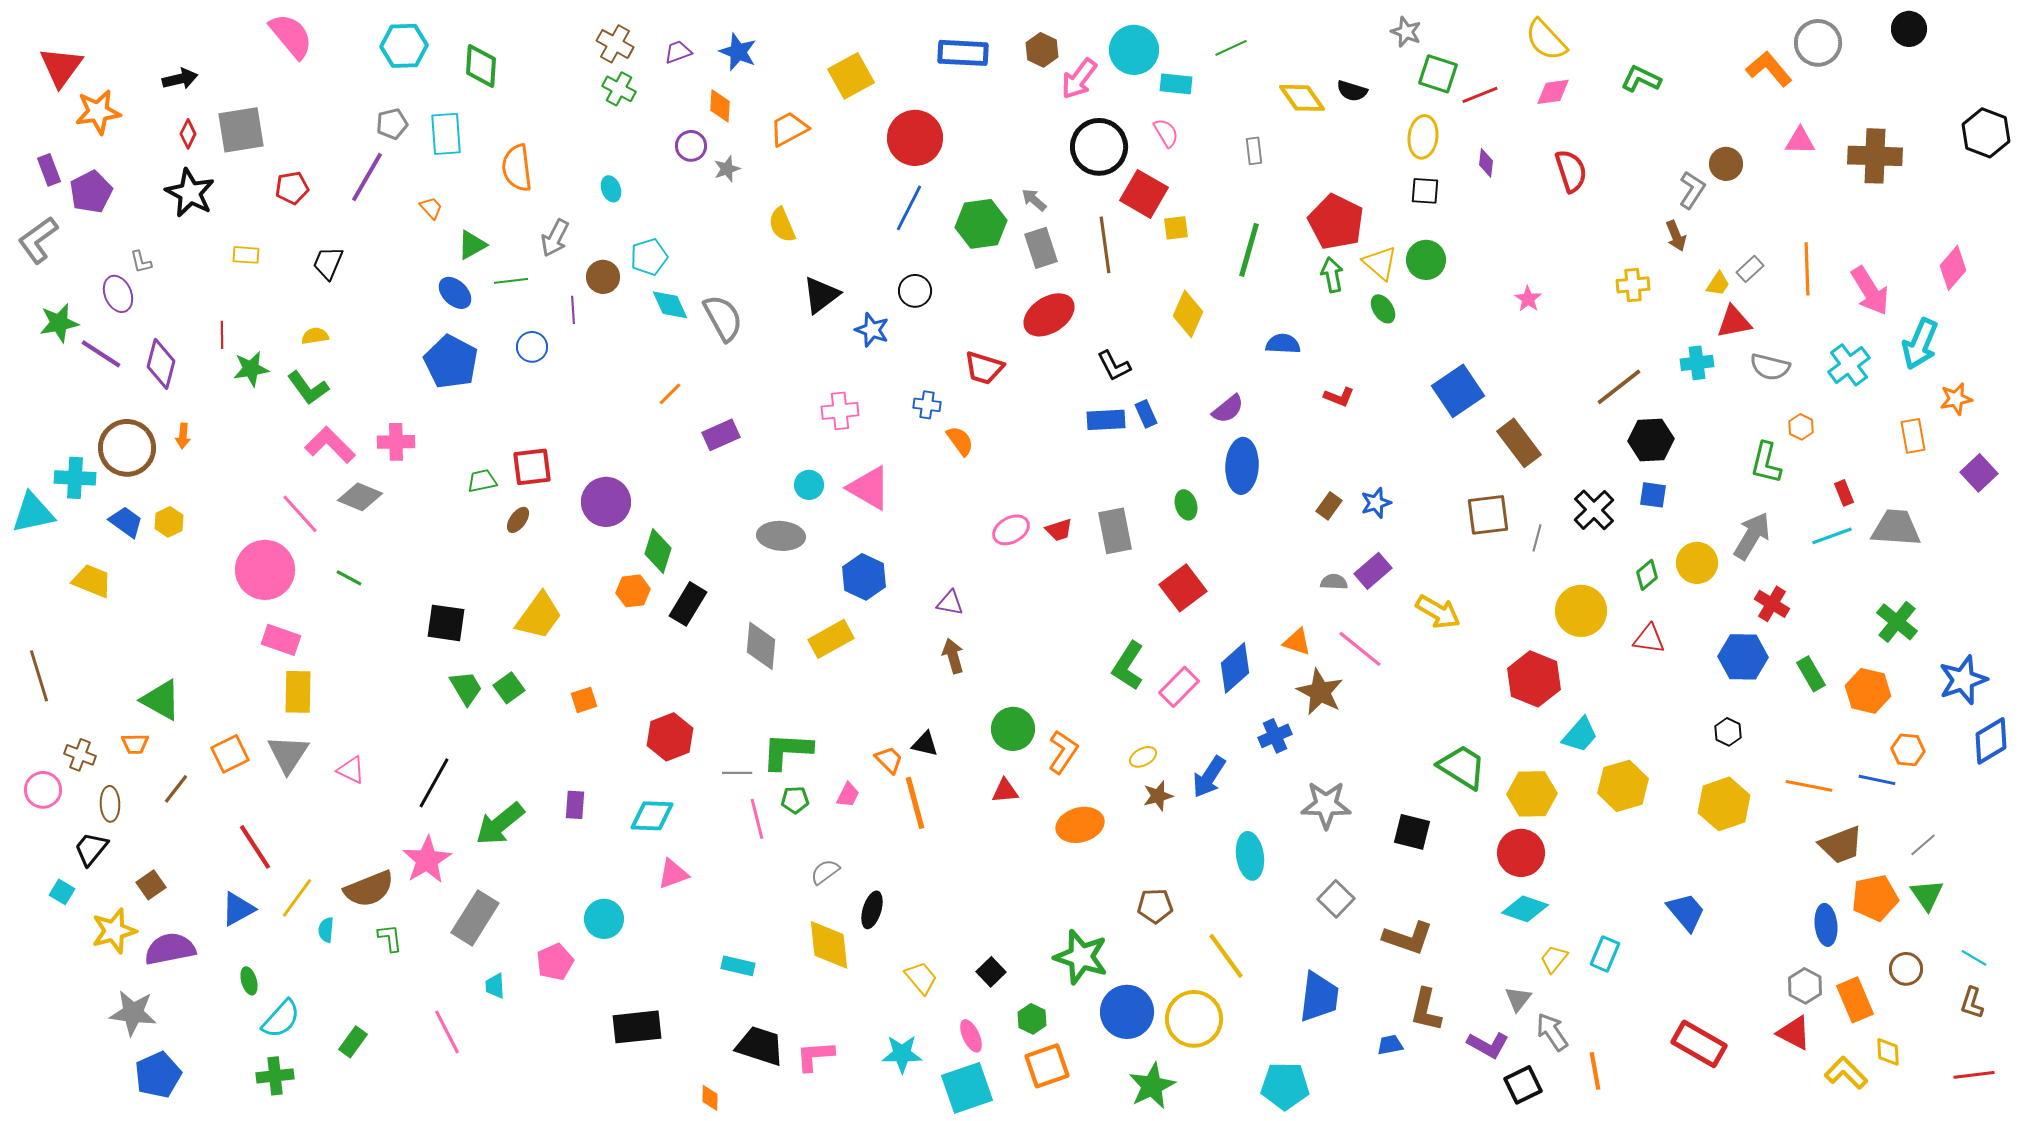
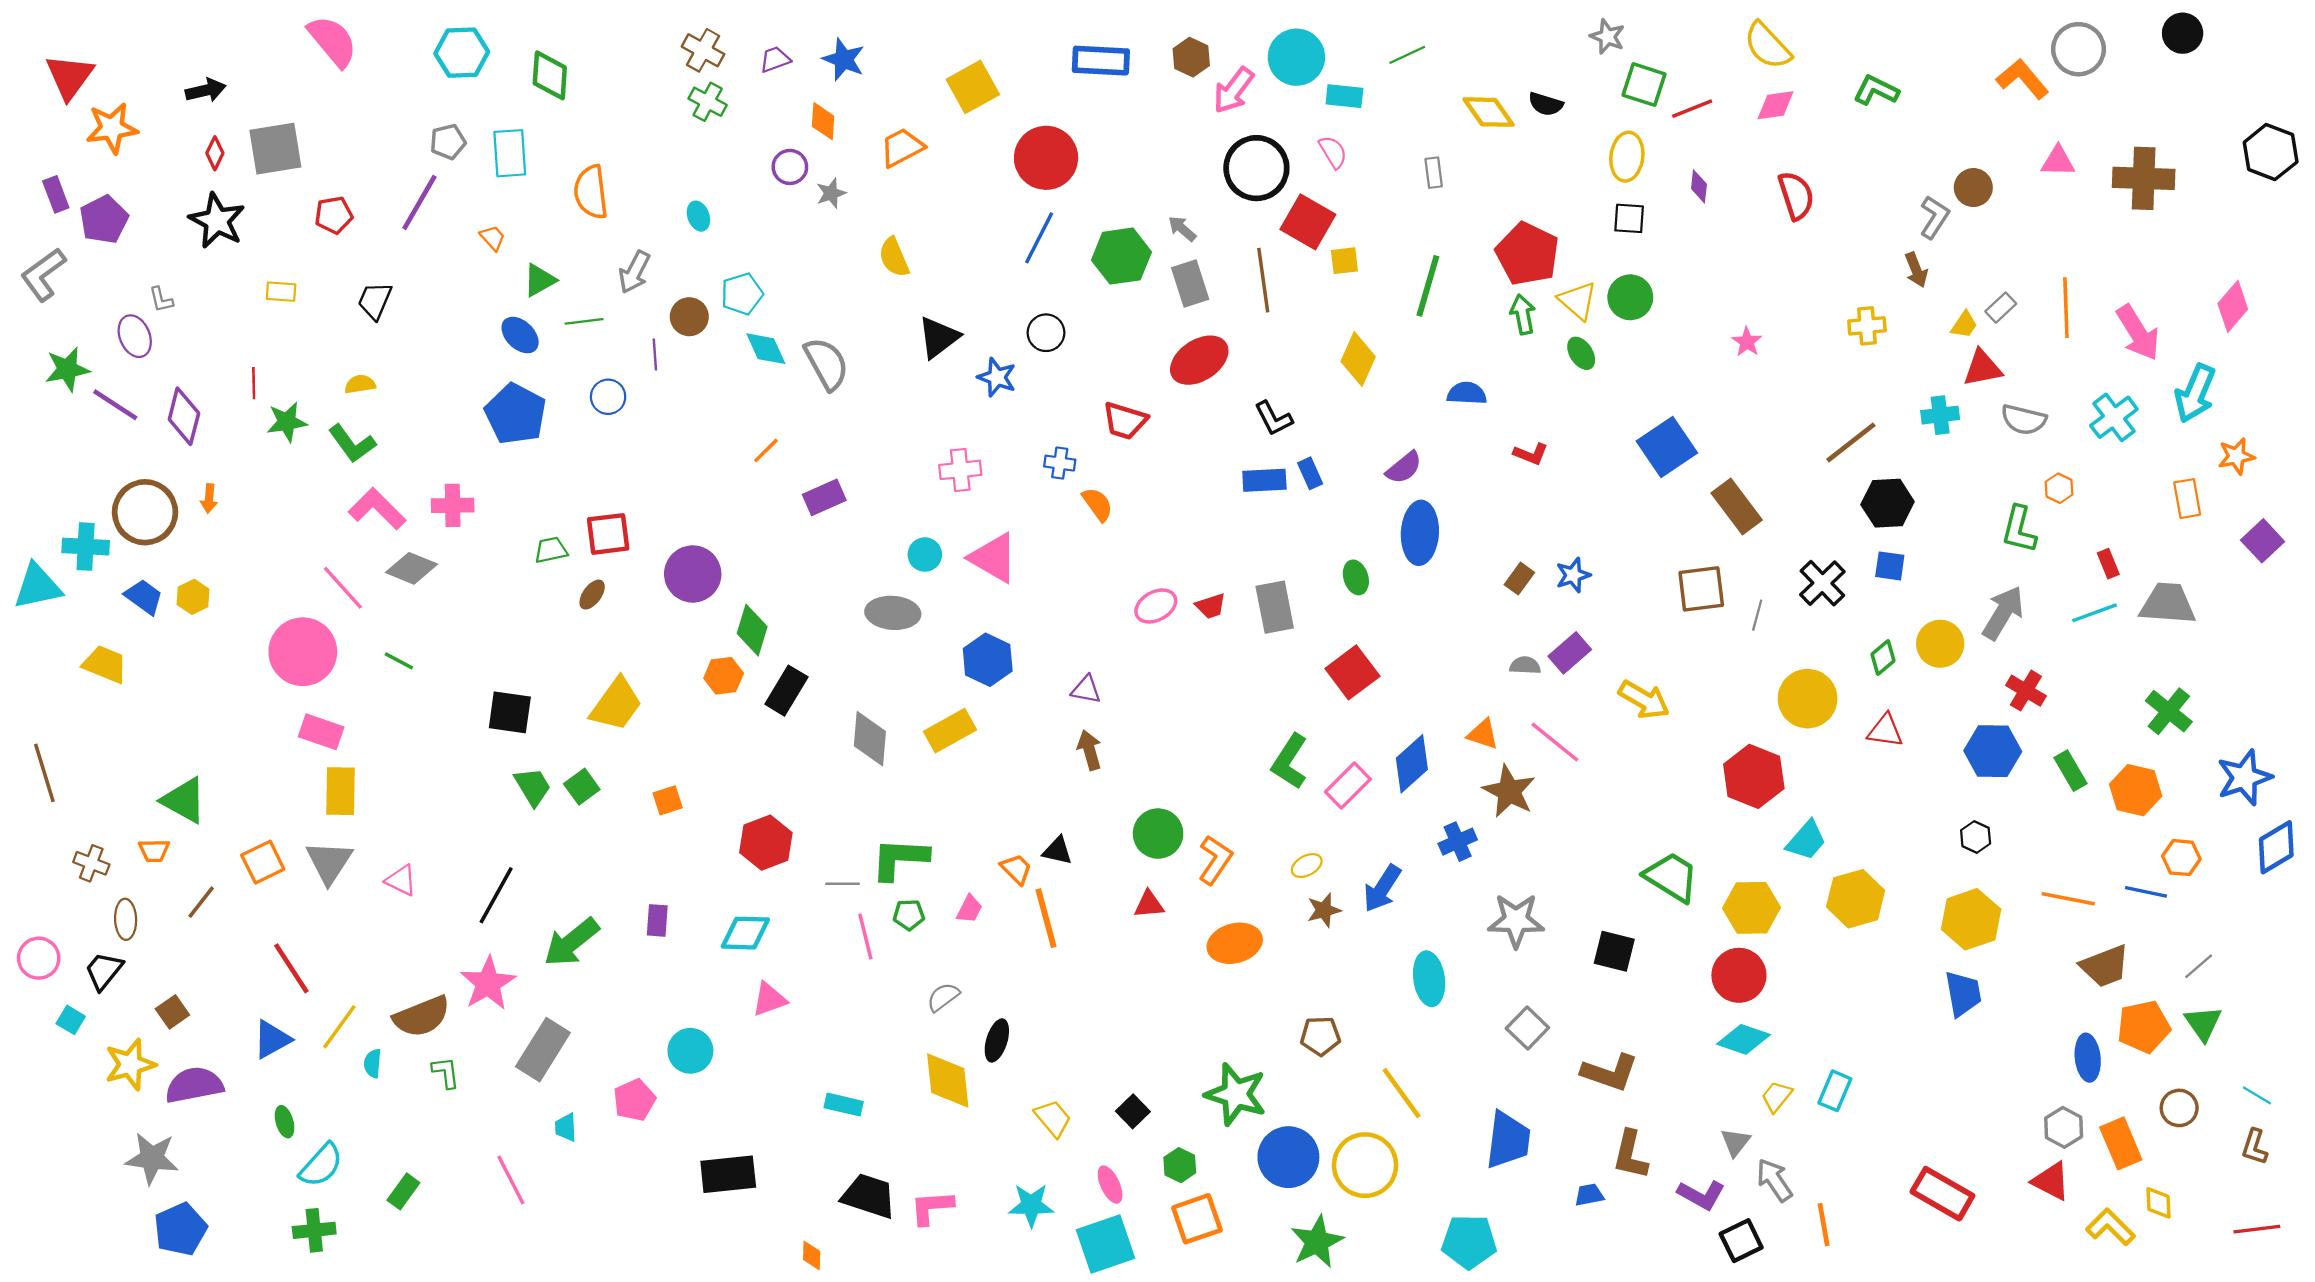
pink circle: (43, 790) -> (39, 958), moved
blue trapezoid: (1686, 912) -> (1963, 994), moved, turned 30

